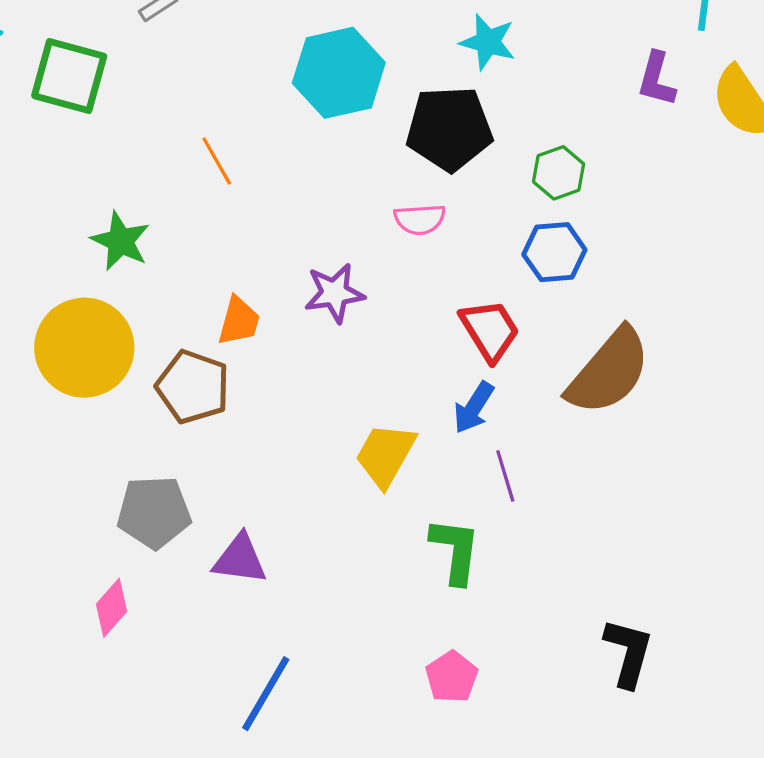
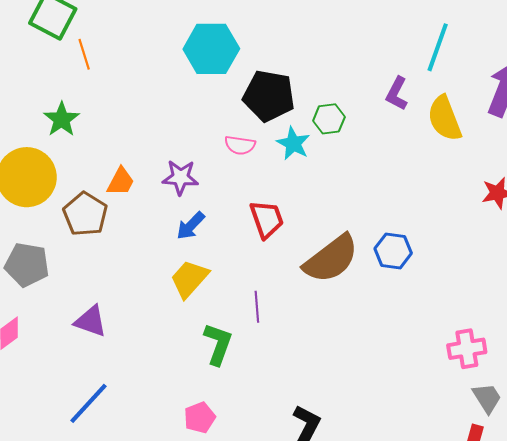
cyan star: (488, 42) -> (293, 143), moved
orange line: (217, 161) -> (84, 54), moved
green hexagon: (559, 173) -> (329, 119), moved
blue hexagon: (554, 252) -> (393, 251), moved
blue arrow: (474, 408) -> (191, 226), moved
gray pentagon: (154, 512) -> (27, 265), moved

